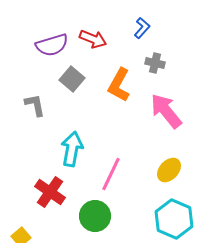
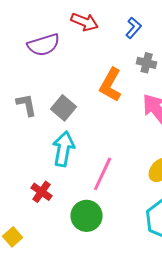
red arrow: (93, 39) -> (85, 22), moved
gray square: (72, 79) -> (64, 108), moved
red cross: (50, 192) -> (42, 192), size x0.7

